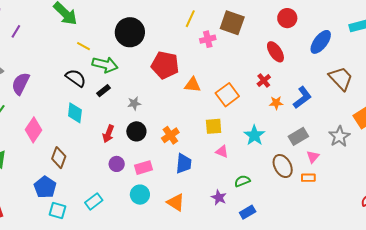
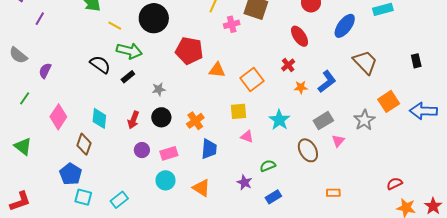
yellow line: (84, 46) -> (115, 26), moved
purple semicircle: (21, 84) -> (45, 71), size x0.7
cyan diamond: (75, 113) -> (99, 118), moved
orange rectangle: (308, 178) -> (333, 193), moved
cyan rectangle: (94, 201) -> (119, 200), moved

